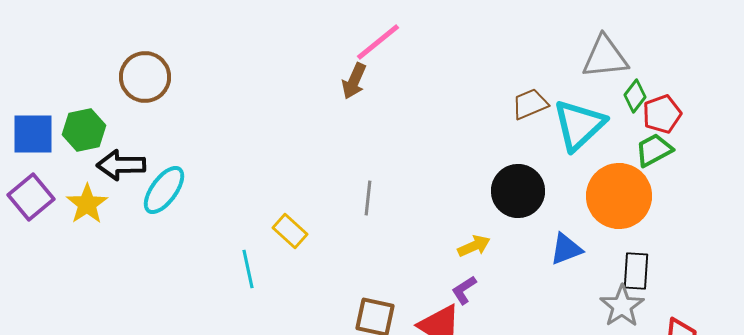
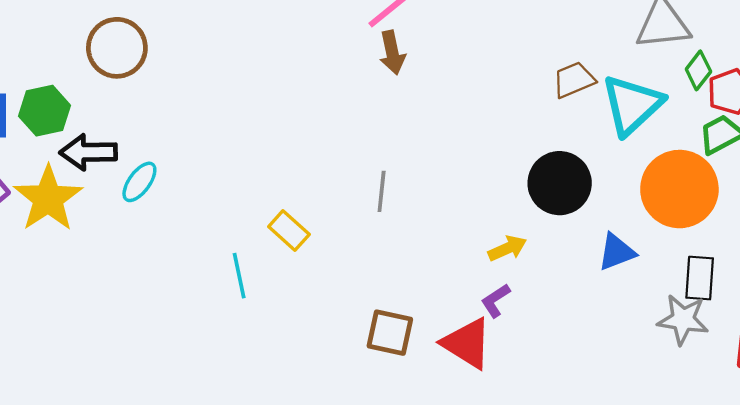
brown arrow: (354, 81) -> (392, 53), moved, turned -36
cyan ellipse: (164, 190) -> (139, 182), size x0.7
yellow star: (87, 204) -> (48, 199), size x1.4
gray star: (622, 306) -> (683, 320), turned -30

